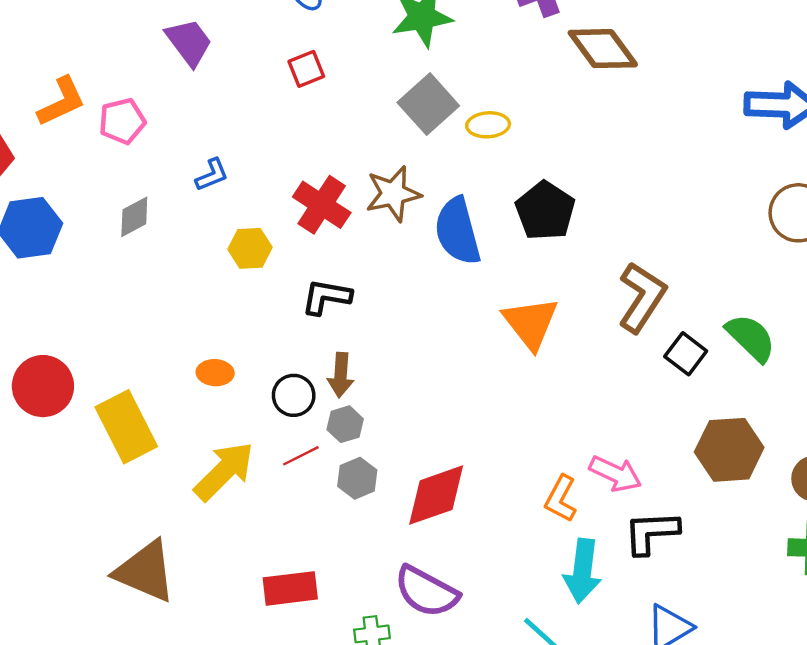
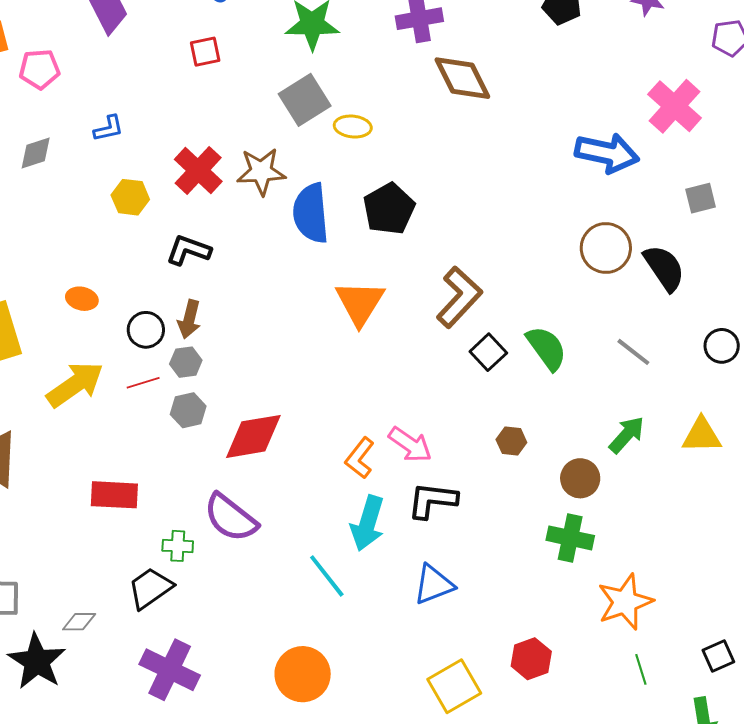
brown hexagon: (729, 450) -> (511, 441), size x0.5

